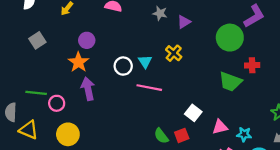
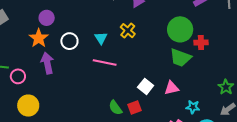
green circle: (230, 38) -> (180, 29), moved
white circle: (123, 66) -> (69, 41), moved
pink triangle: (220, 127) -> (172, 88), moved

